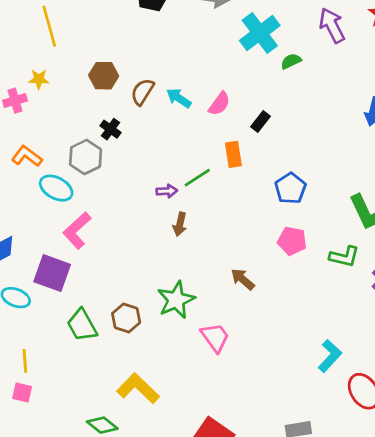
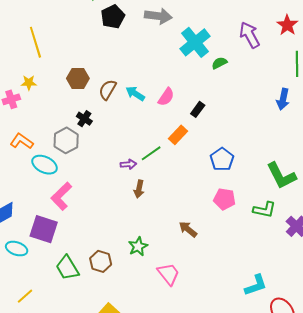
orange rectangle: (233, 154) -> (178, 135), turned 54
green star: (176, 300) -> (138, 246), size x0.7
cyan L-shape: (330, 356) -> (256, 285), turned 30
yellow line: (25, 361) -> (25, 296), turned 54

